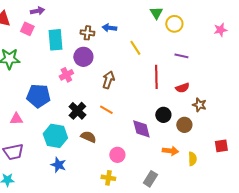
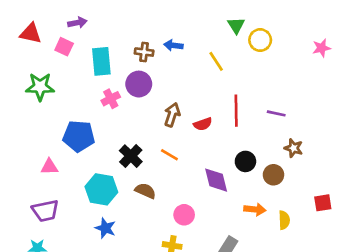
yellow line: (135, 48) -> (216, 61), moved
purple line: (181, 56) -> (276, 113), moved
pink cross: (66, 75) -> (111, 99), moved
red semicircle: (182, 88) -> (203, 124), moved

